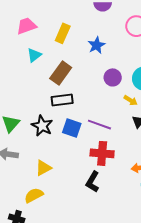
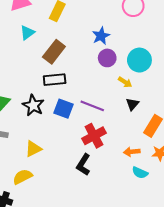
blue star: (96, 45) -> (101, 36), moved
red cross: (102, 153) -> (94, 136), turned -35

